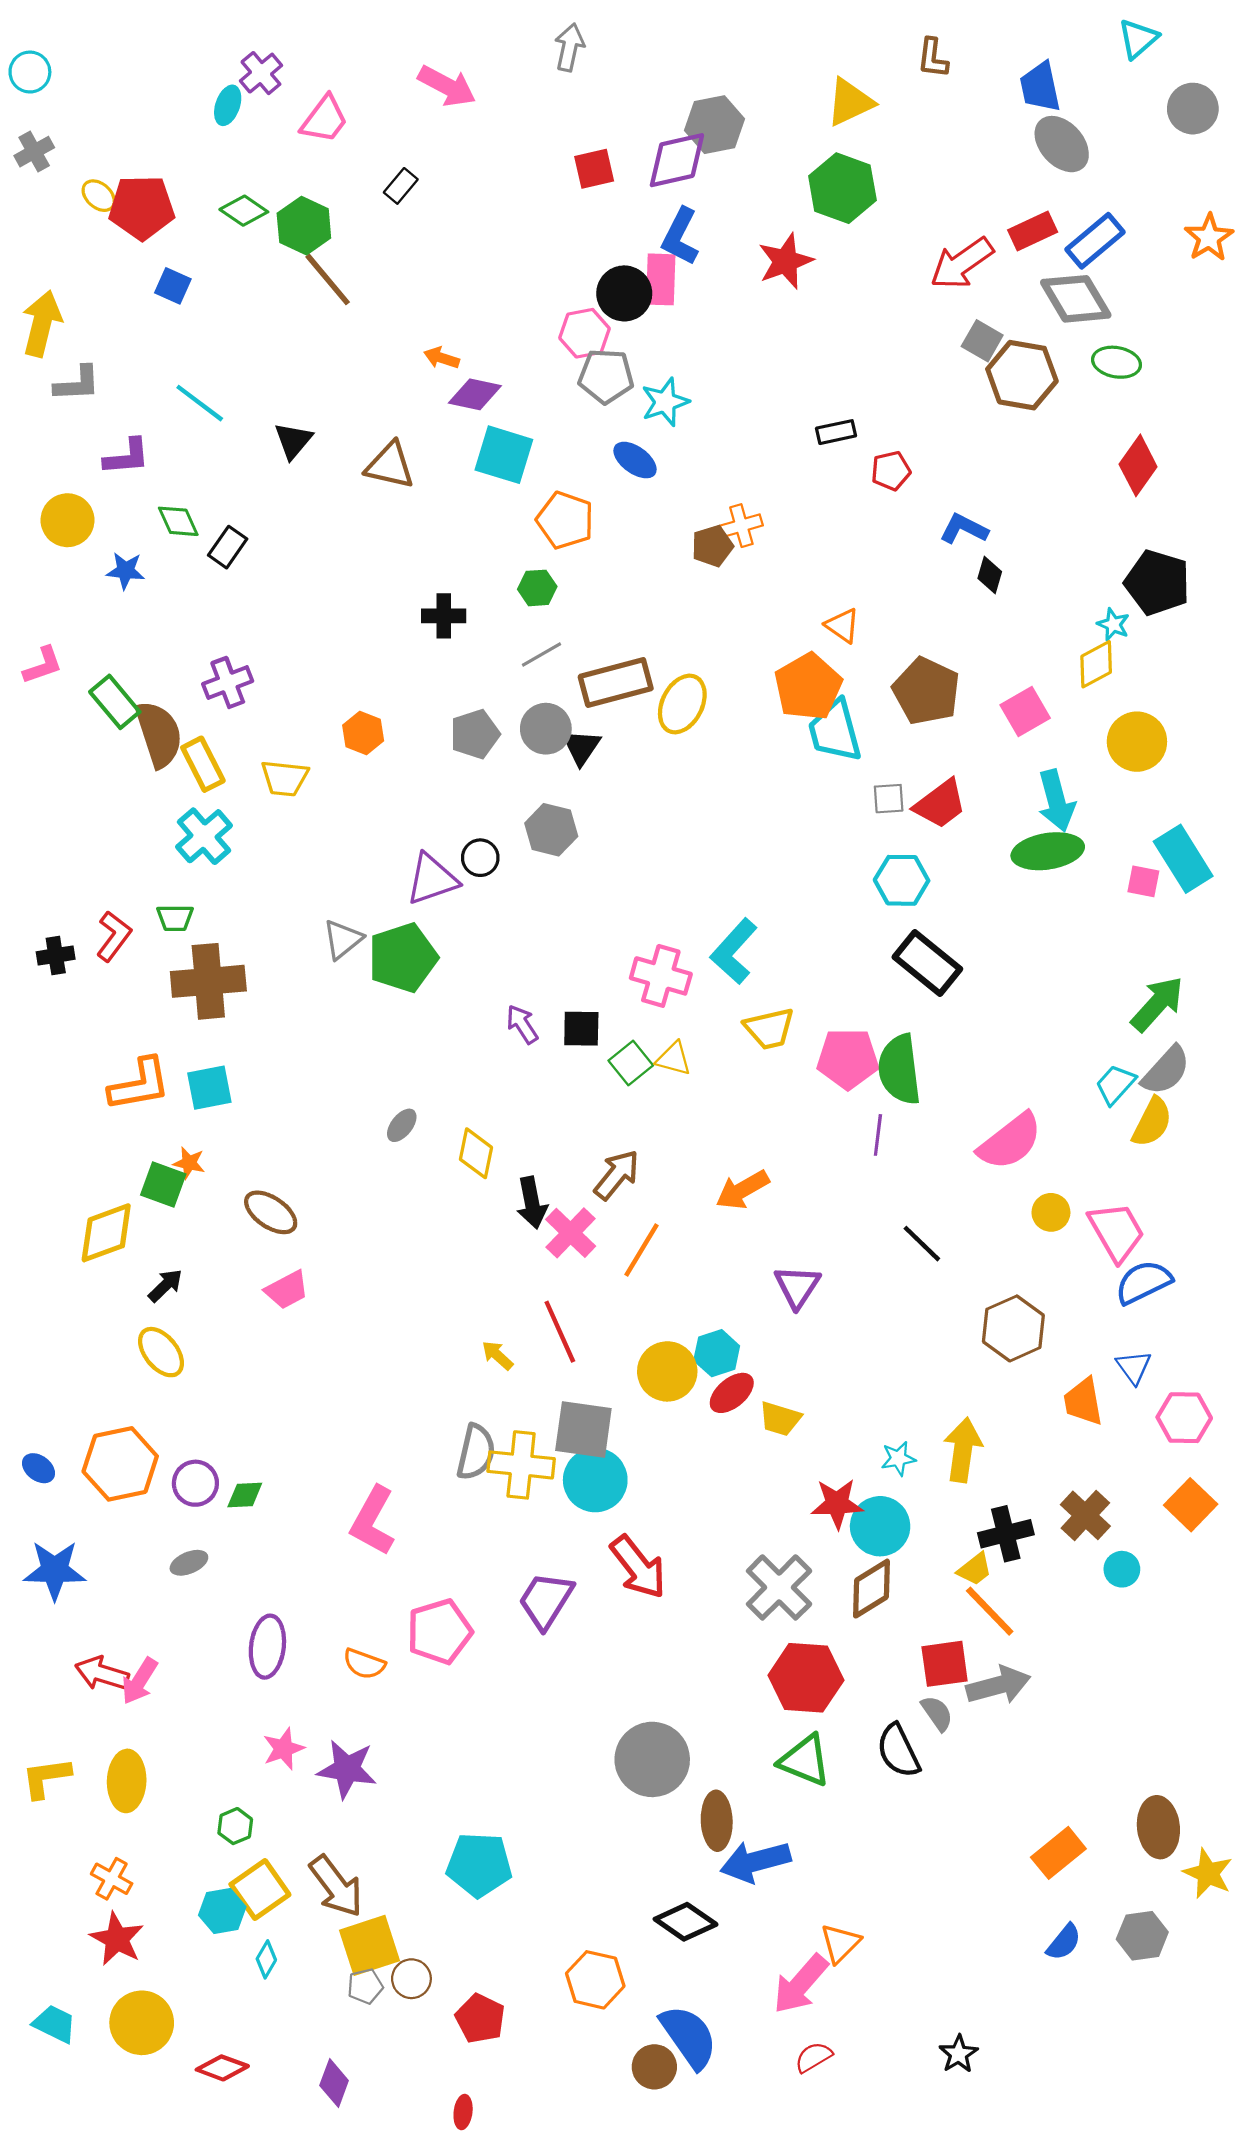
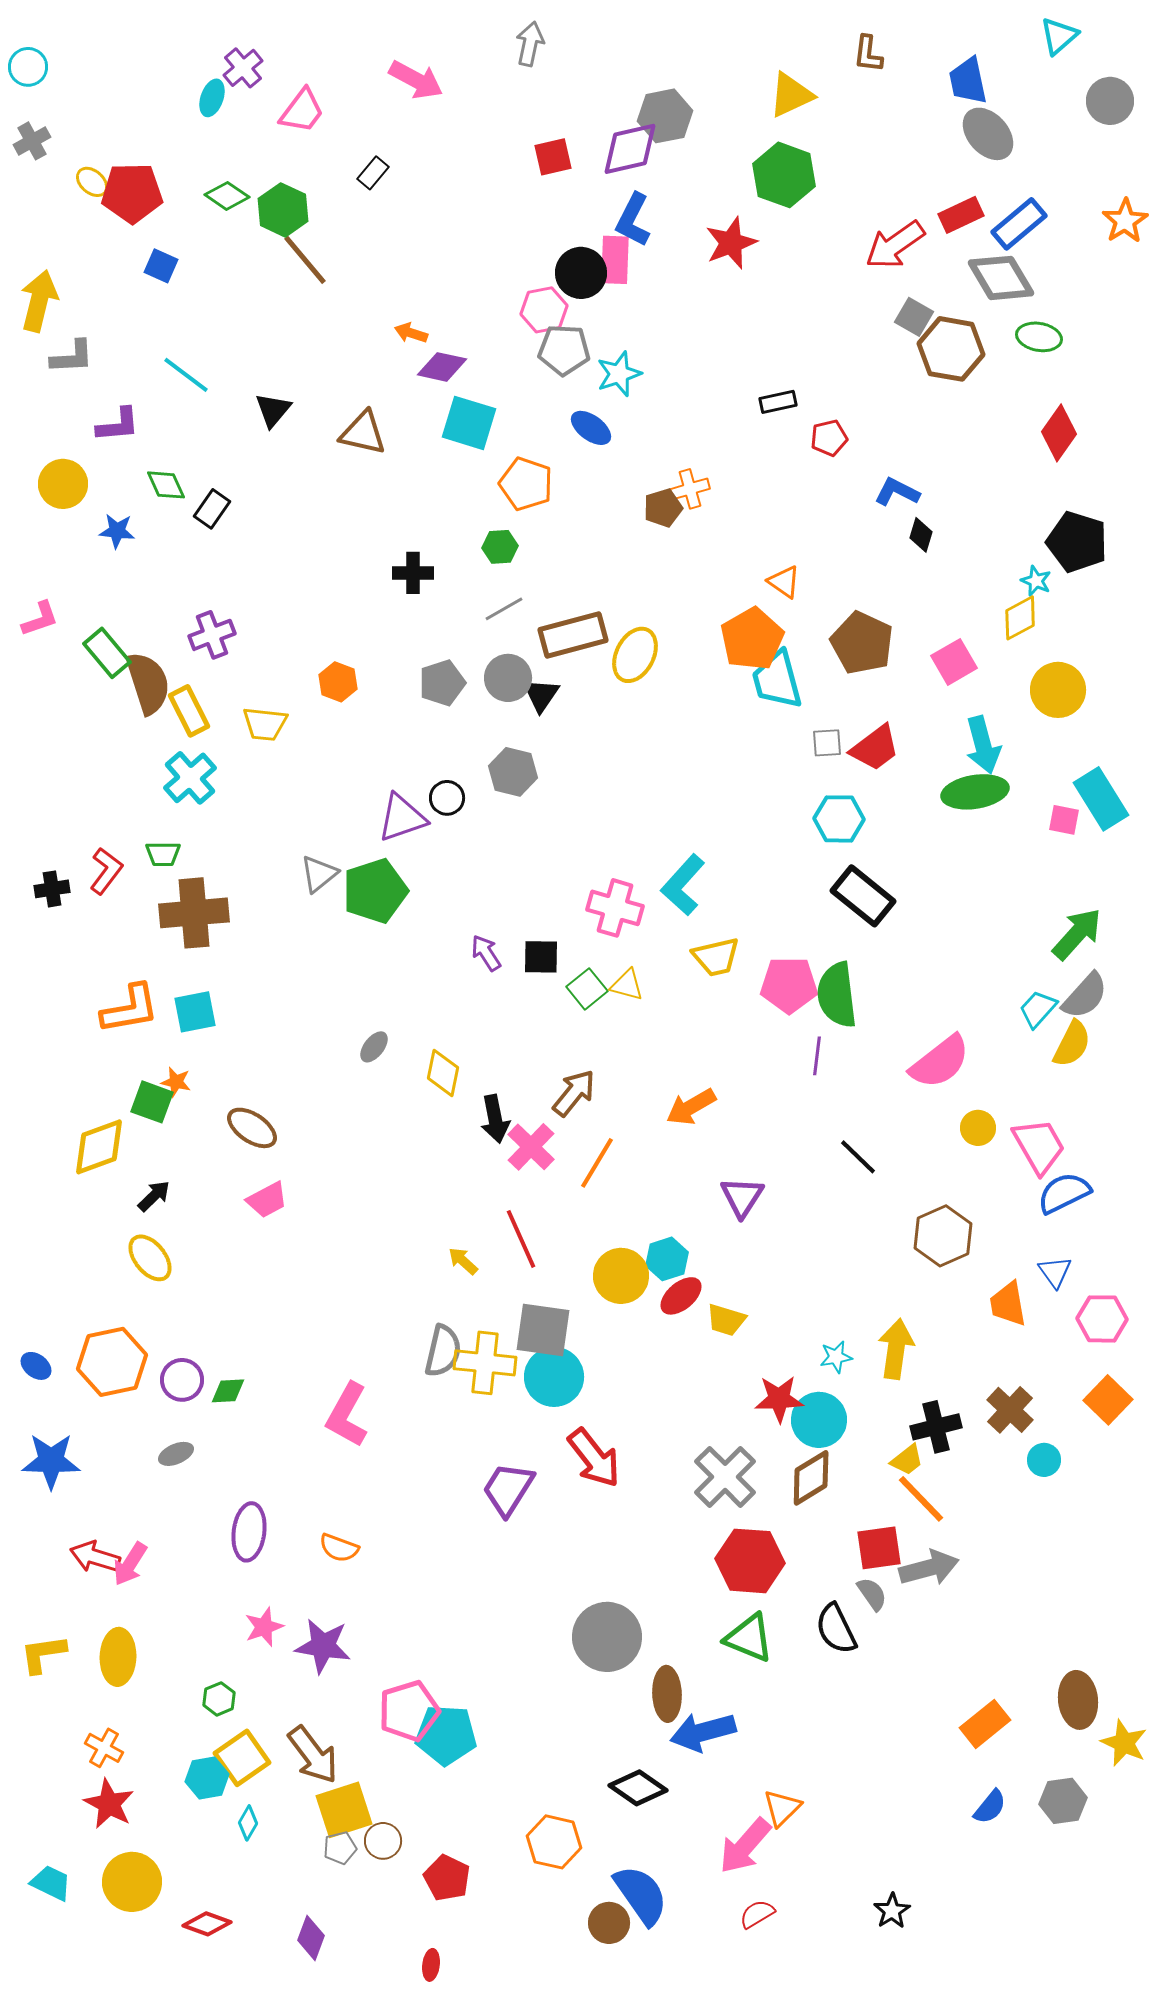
pink pentagon: (439, 1632) -> (409, 1711), moved

